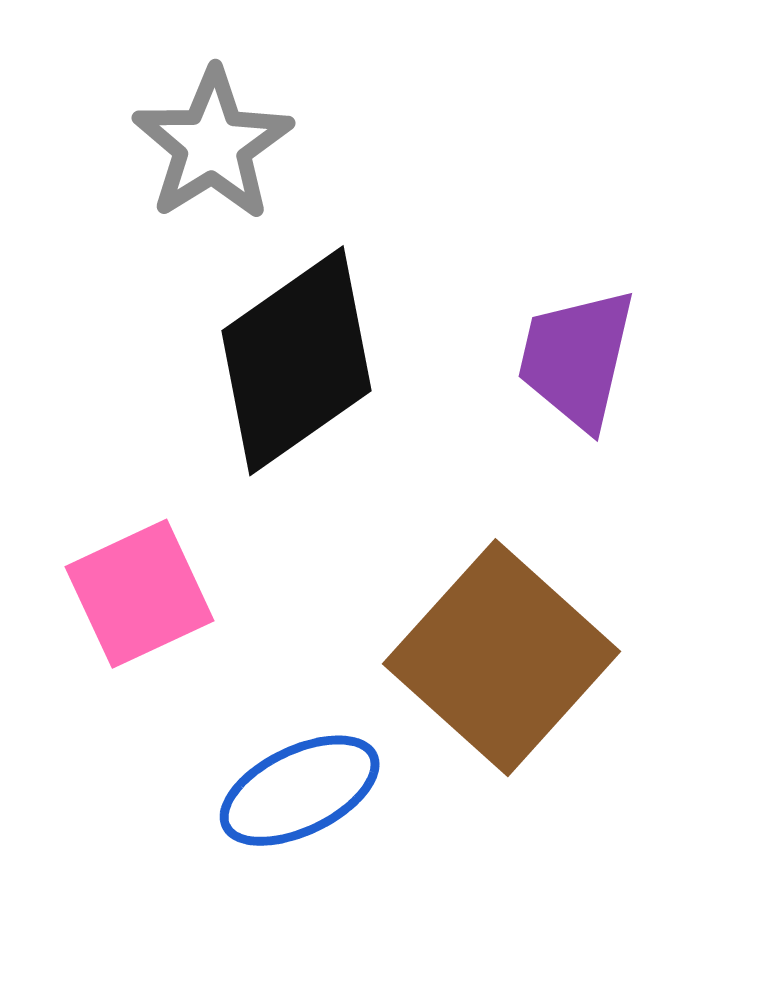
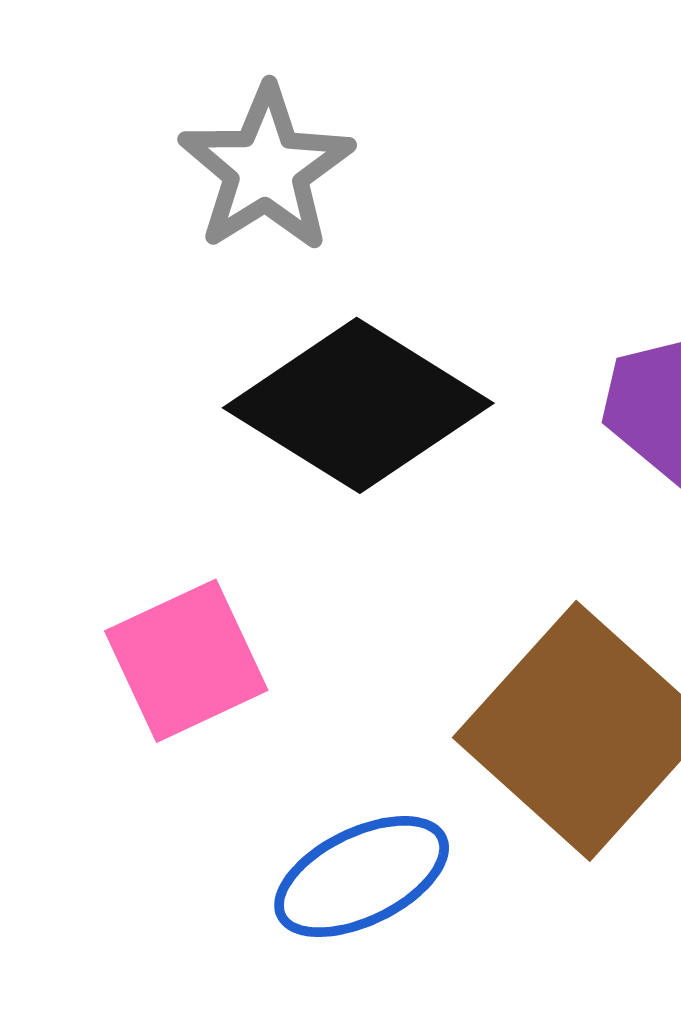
black diamond: (297, 361) -> (358, 405), turned 67

